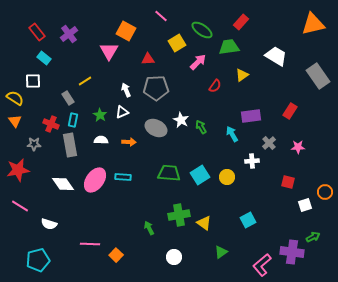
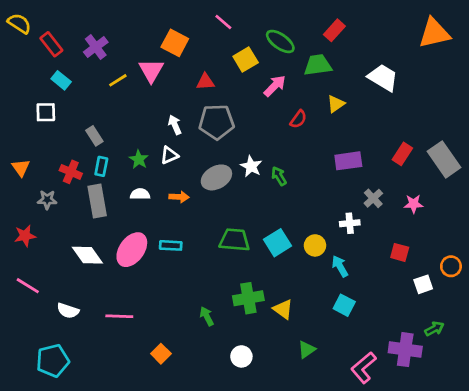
gray rectangle: (318, 76) -> (444, 159), moved
yellow line: (85, 81) -> (118, 80), moved
yellow semicircle: (15, 98) -> (19, 23), moved
gray ellipse: (156, 128) -> (216, 177), turned -55
cyan arrow: (232, 134) -> (340, 266), moved
red star: (18, 170) -> (25, 236), size x0.7
cyan square: (248, 220) -> (344, 305), turned -35
pink line: (90, 244) -> (119, 316), moved

